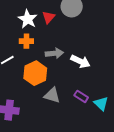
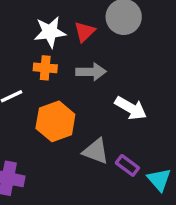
white star: (28, 19) -> (50, 32), turned 30
gray arrow: (54, 53) -> (91, 72), moved
gray triangle: (52, 95) -> (96, 151), moved

